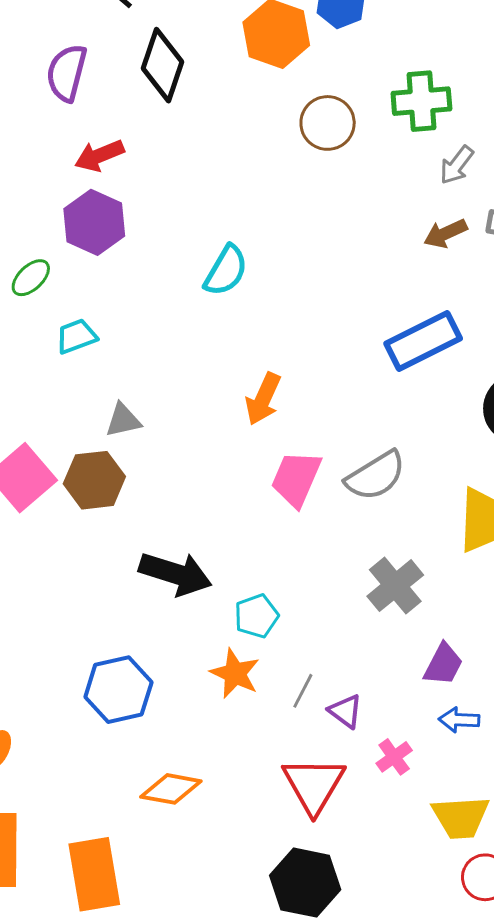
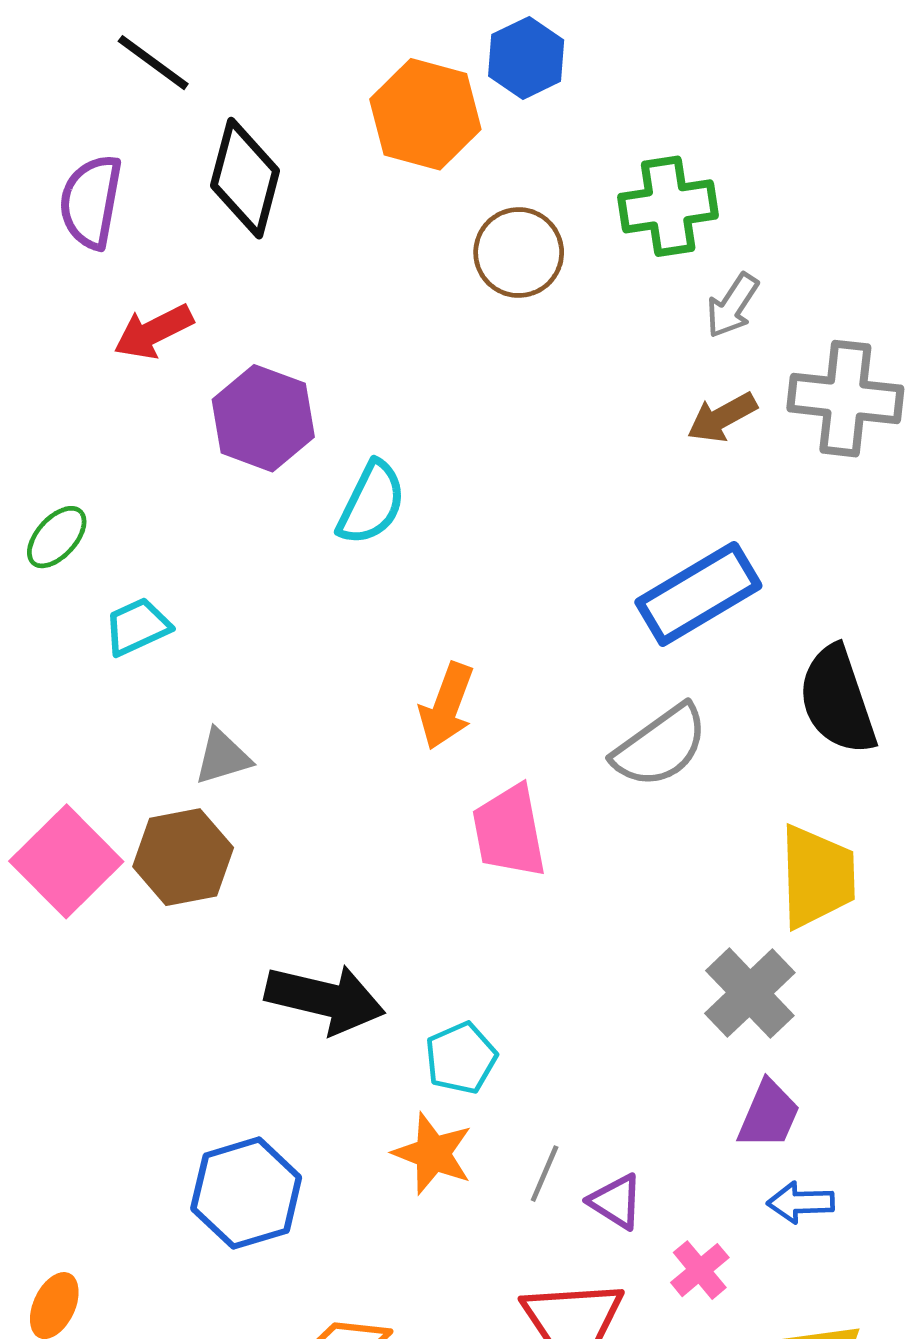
purple hexagon: (94, 222) -> (263, 418), moved
gray semicircle: (376, 476) -> (660, 746), moved
pink trapezoid: (296, 479) -> (509, 831), turned -30
gray cross: (395, 586) -> (750, 993), moved

